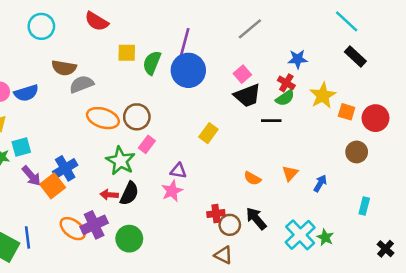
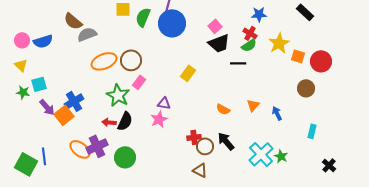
brown semicircle: (64, 68) -> (73, 21), turned 30
orange ellipse: (103, 118) -> (104, 61), turned -40
blue arrow: (320, 183) -> (277, 113), turned -56

